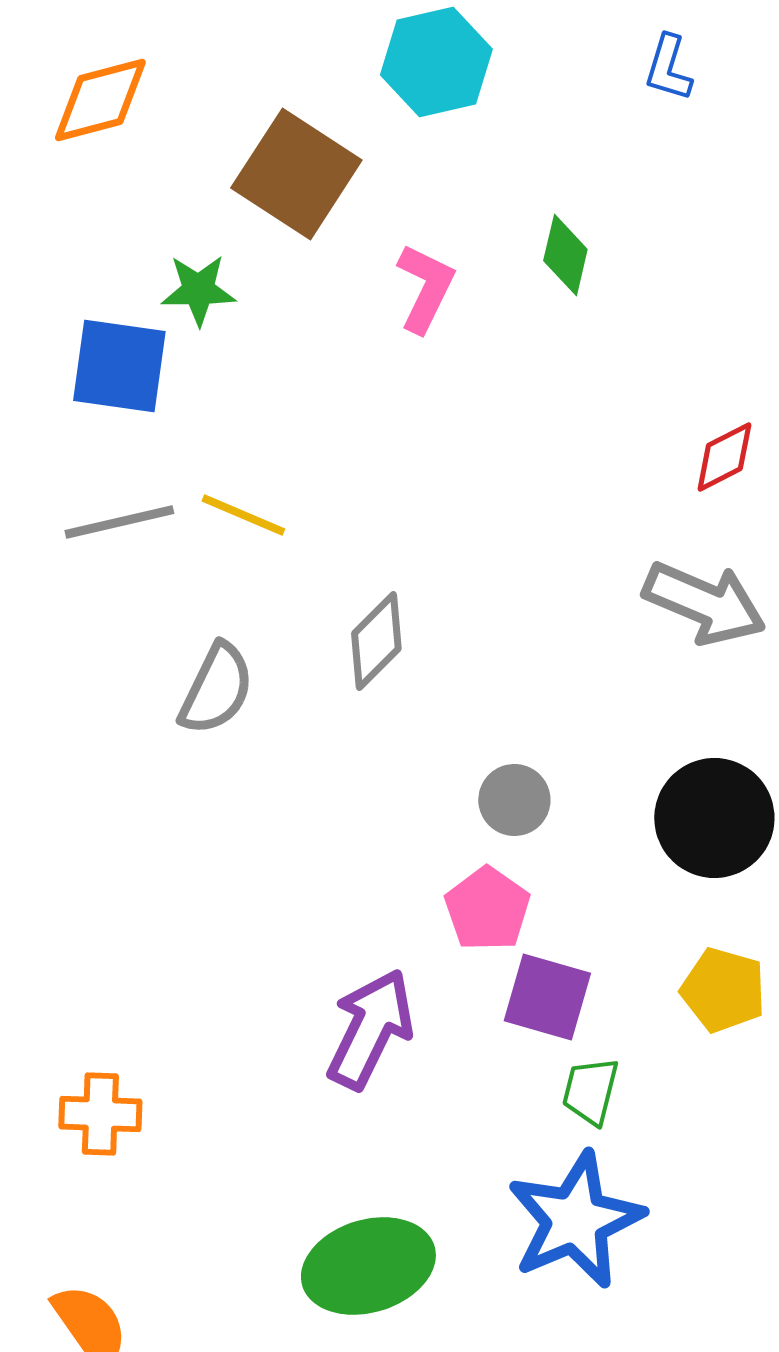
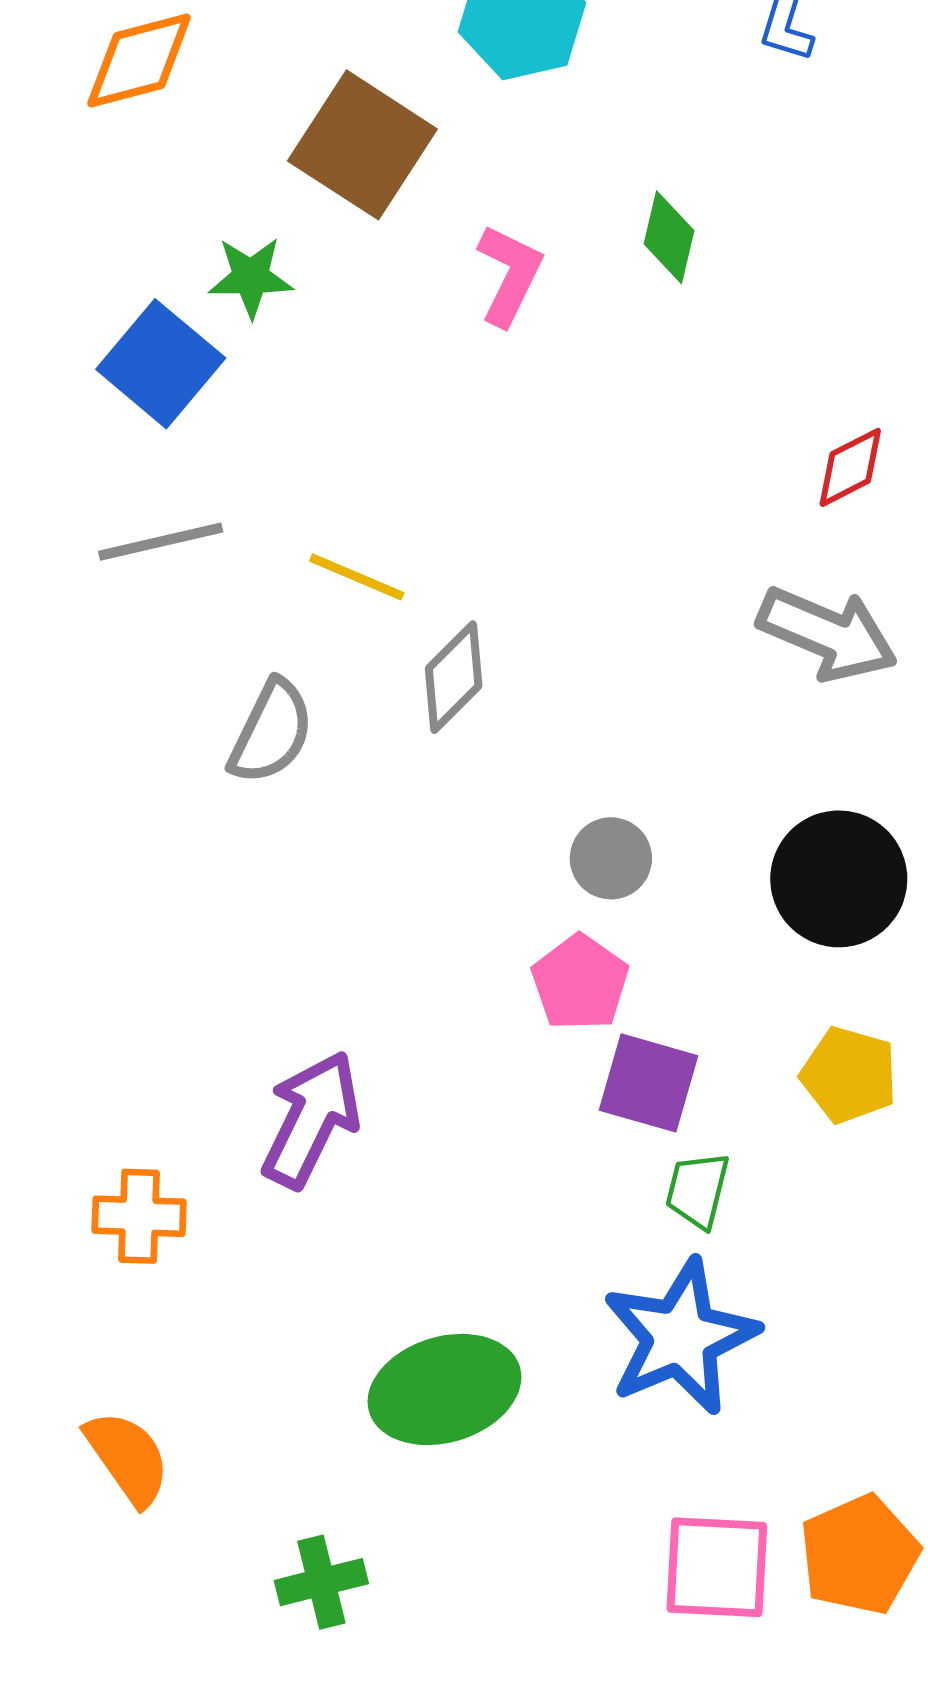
blue square: (119, 366) -> (161, 364), turned 32
yellow line: (243, 515) -> (357, 577), moved
purple arrow: (370, 1029) -> (311, 1119), moved

